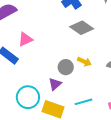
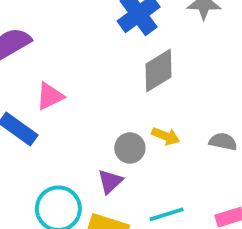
gray diamond: (82, 28) -> (158, 71), turned -65

